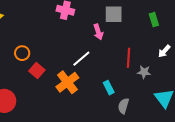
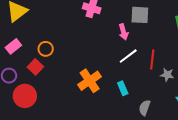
white line: (81, 59) -> (128, 56), moved
red square: (37, 71) -> (35, 67), moved
cyan rectangle: (109, 88) -> (123, 88), moved

